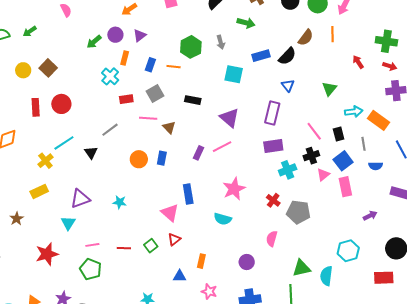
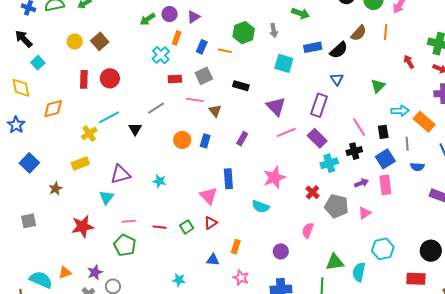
purple rectangle: (273, 146) -> (317, 138), turned 48
pink line: (222, 147) -> (286, 132), moved
pink triangle: (323, 175) -> (365, 213), moved
purple arrow: (370, 216) -> (361, 183), moved

